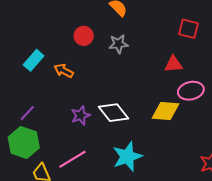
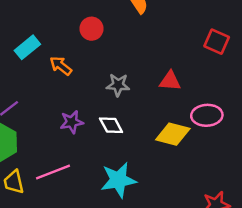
gray star: (119, 44) -> (118, 85), moved
red triangle: (173, 64) -> (170, 81), moved
white diamond: (113, 113) -> (111, 125), size x0.7

